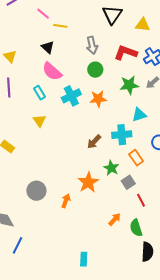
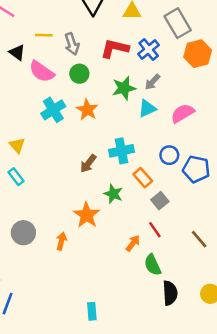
yellow line: (60, 26) -> (44, 35), moved
pink semicircle: (52, 71) -> (42, 72), moved
cyan rectangle: (39, 93) -> (16, 177), moved
orange star: (98, 99) -> (87, 110), turned -30
cyan triangle: (139, 115) -> (147, 108), moved
gray square: (128, 182) -> (160, 201), moved
orange arrow: (115, 219) -> (133, 243), moved

